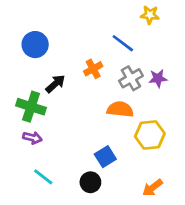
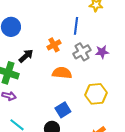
blue line: (123, 43) -> (76, 26), turned 60
orange semicircle: (120, 109) -> (62, 73), moved

